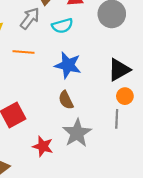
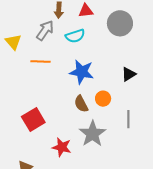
black triangle: (119, 70) -> (129, 74), size x0.7
orange circle: (125, 96) -> (103, 99), moved

